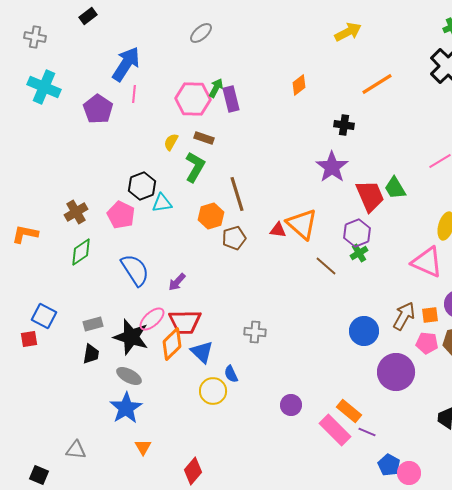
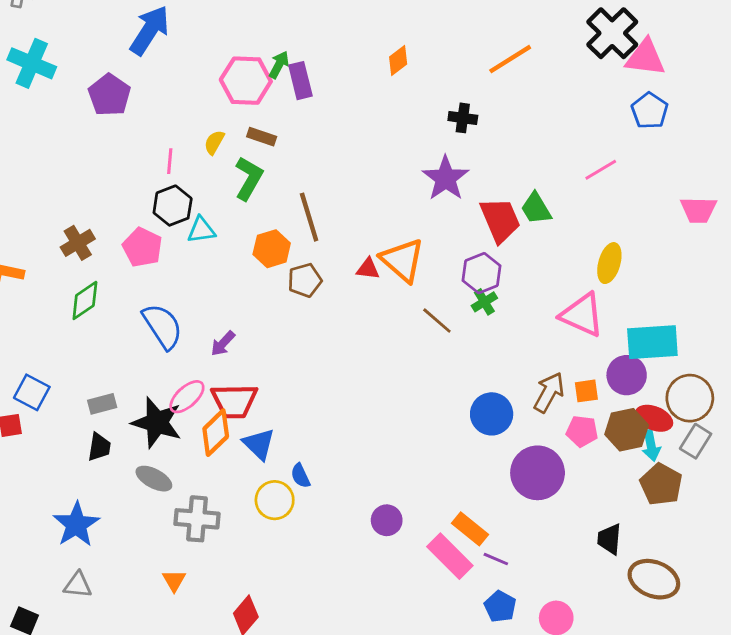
pink line: (134, 94) -> (170, 161), moved
gray cross: (255, 332) -> (197, 519), moved, size x1.4
blue star: (126, 408) -> (76, 525), moved
blue pentagon: (389, 465) -> (500, 606), moved

